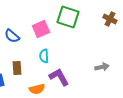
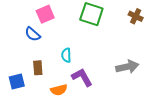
pink square: (41, 29) -> (45, 14), moved
gray arrow: (102, 67) -> (127, 67), size x1.5

